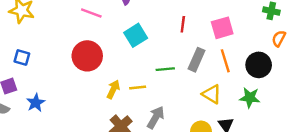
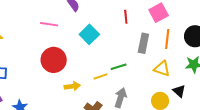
orange line: (225, 61) -> (167, 39), turned 36
green line: (165, 69) -> (119, 67), moved
yellow arrow: (113, 89) -> (72, 86), moved, turned 70

